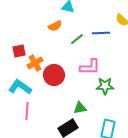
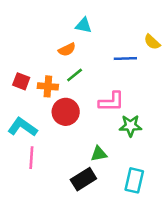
green line: (77, 39) -> (75, 75), moved
red square: (19, 51) -> (21, 81), turned 32
orange cross: (35, 63) -> (48, 86), moved, turned 35

